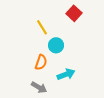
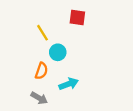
red square: (74, 13) -> (77, 17), turned -35

